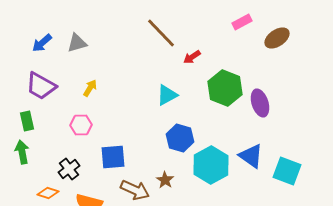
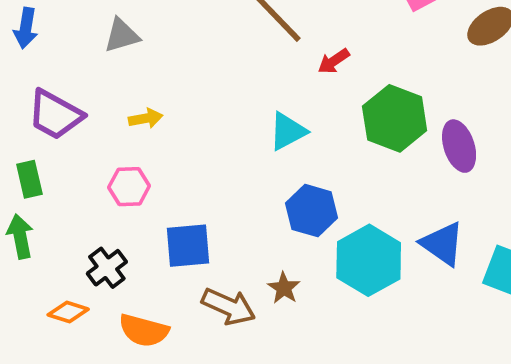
blue arrow: (42, 43) -> (26, 28), moved, turned -40
yellow arrow: (90, 88) -> (146, 118), turned 48

